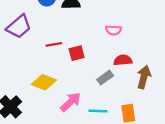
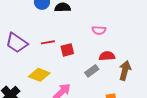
purple trapezoid: (19, 27) -> (17, 43), moved, turned 75

